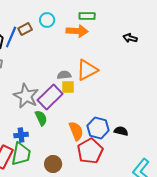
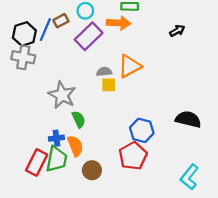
black arrow: (130, 38) -> (177, 31), turned 136
purple rectangle: (50, 97) -> (89, 36), moved
orange semicircle: (76, 131) -> (75, 146), moved
black semicircle: (121, 131) -> (188, 119), moved, size x1.6

